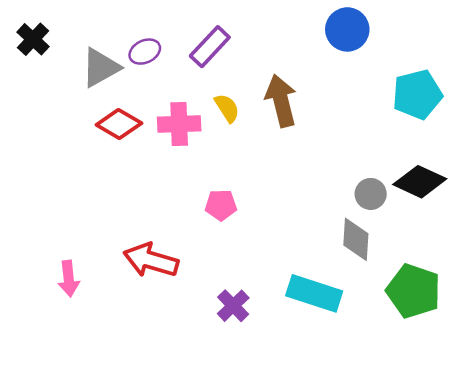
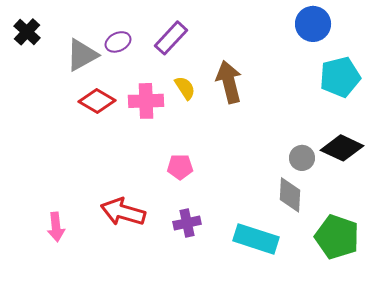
blue circle: (347, 29) -> (313, 24), moved
purple cross: (233, 306) -> (187, 223), moved, turned 32

